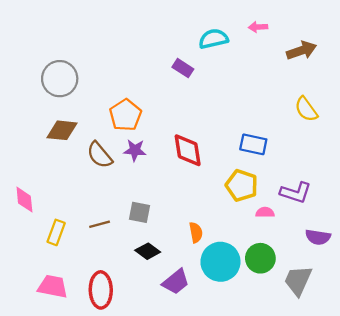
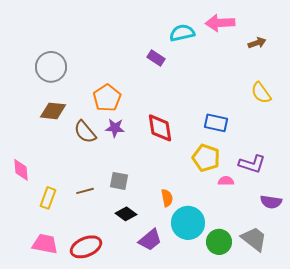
pink arrow: (258, 27) -> (220, 23), size x1.8
brown arrow: (301, 50) -> (257, 43), size x0.7
green circle: (260, 258) -> (219, 242), moved
gray trapezoid: (298, 281) -> (254, 239), turned 104
red ellipse: (101, 290) -> (86, 247), turned 68

